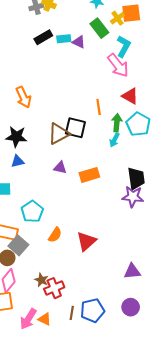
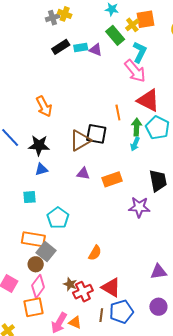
red triangle: (130, 96) -> (148, 100), size x1.4
purple star: (133, 197) -> (139, 207), moved
orange semicircle: (55, 235) -> (95, 253), moved
red triangle: (86, 241) -> (111, 287), moved, turned -45

